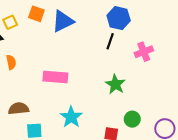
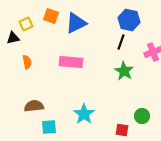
pink rectangle: (55, 77) -> (71, 62), moved
green star: (115, 84) -> (124, 71), moved

